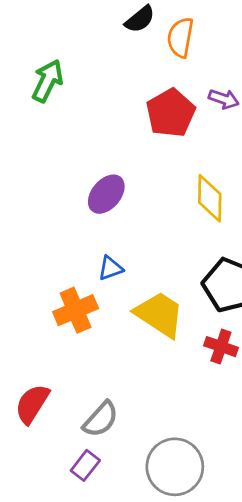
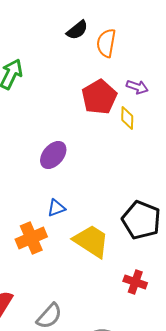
yellow diamond: (210, 198) -> (127, 118), moved, size x0.7
red cross: (221, 347) -> (135, 282), moved

